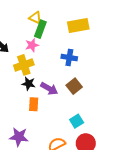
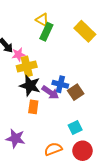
yellow rectangle: (78, 25) -> (85, 31), turned 50
pink star: (32, 45) -> (18, 54), moved
blue cross: (69, 58) -> (60, 84), moved
black star: (29, 84) -> (30, 86), size x1.5

